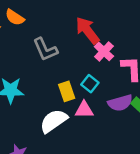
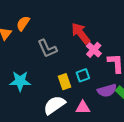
orange semicircle: (15, 17) -> (23, 23), turned 91
cyan square: (90, 84) -> (83, 75), turned 32
pink triangle: (84, 110) -> (83, 108), moved

